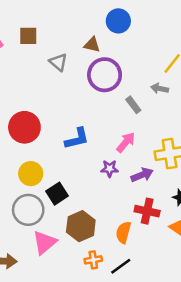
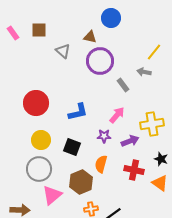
black square: (57, 194) -> (72, 147), moved, turned -36
orange semicircle: (123, 232) -> (101, 164), moved

